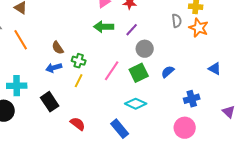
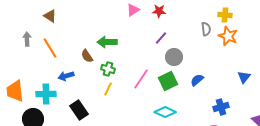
green arrow: (104, 27) -> (107, 42), moved
blue arrow: (54, 68) -> (66, 76), moved
blue triangle: (215, 69) -> (244, 77), turned 40

